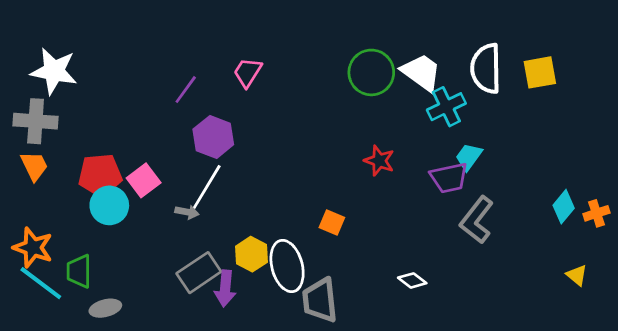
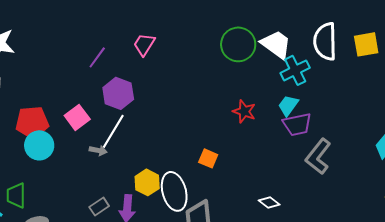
cyan trapezoid: (469, 157) -> (288, 105), moved
pink square: (144, 180) -> (77, 117), moved
gray rectangle: (199, 273) -> (99, 206), moved, size x0.6

